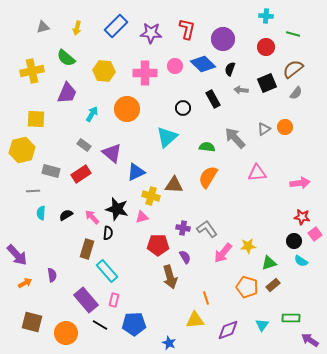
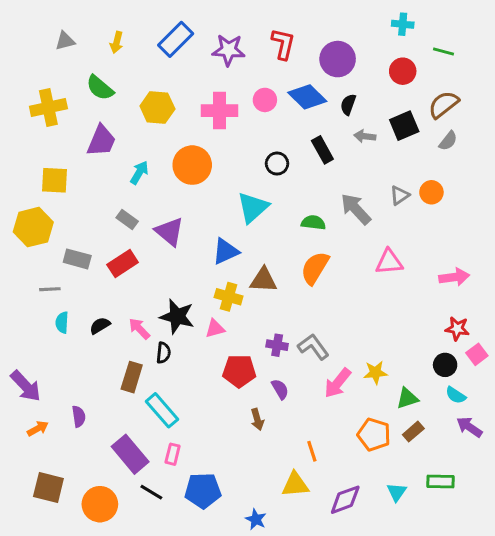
blue triangle: (136, 172) -> (226, 251), moved
brown arrow: (170, 277) -> (257, 419), size x0.6
purple arrow: (310, 340) -> (469, 427), moved

